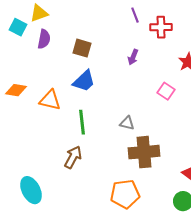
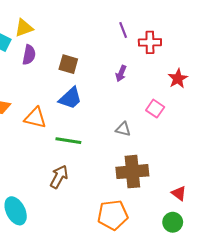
green line: (82, 122) -> (68, 141), turned -75
gray triangle: (127, 123) -> (123, 129), moved

